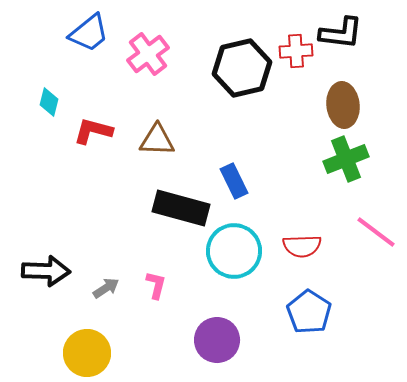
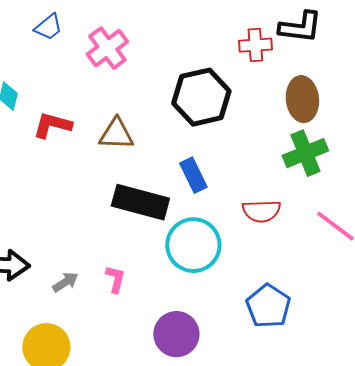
blue trapezoid: (89, 33) -> (48, 27), size x0.7
black hexagon: (242, 68) -> (201, 97), moved
red semicircle: (302, 246) -> (261, 211), moved

